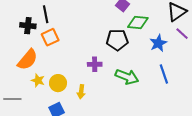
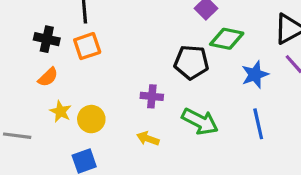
black cross: (28, 26) -> (47, 39), moved
orange semicircle: (28, 60) -> (48, 77), size x0.6
yellow arrow: (81, 92) -> (148, 139), moved, turned 96

